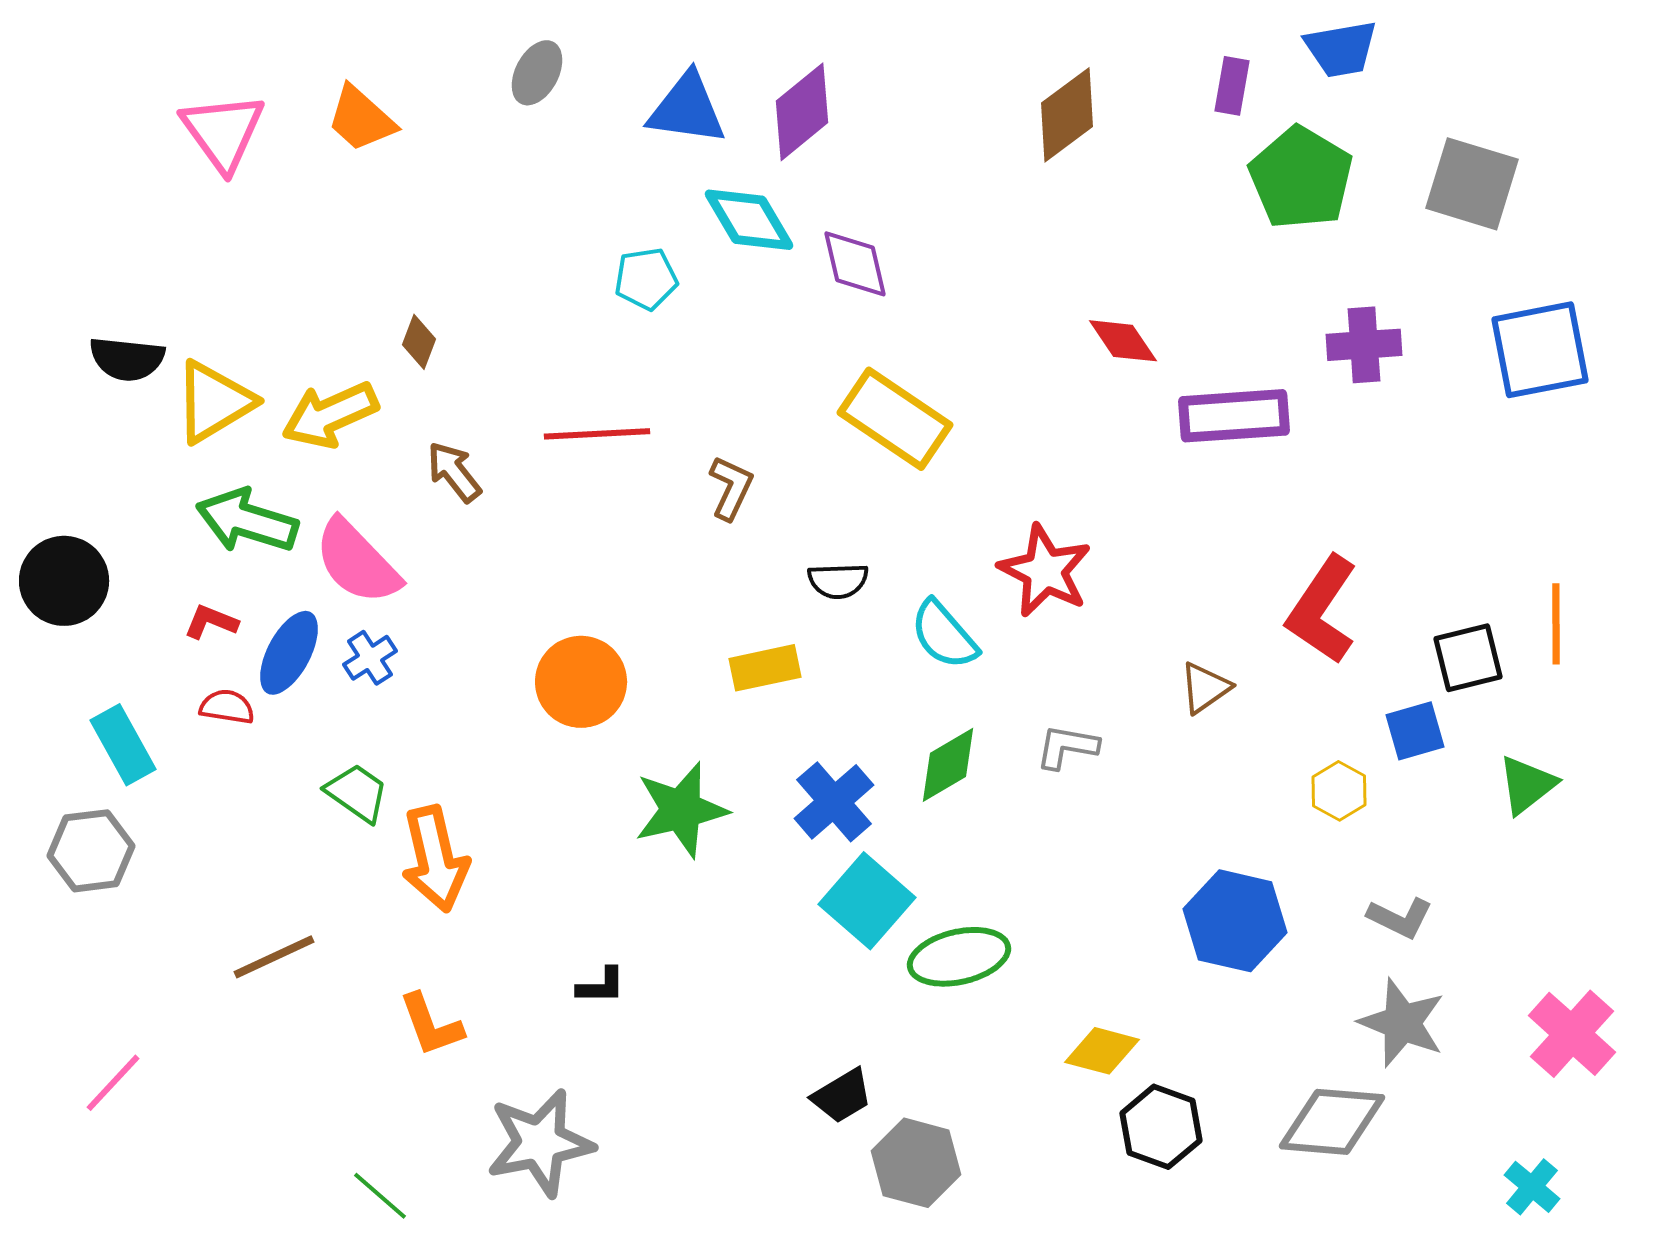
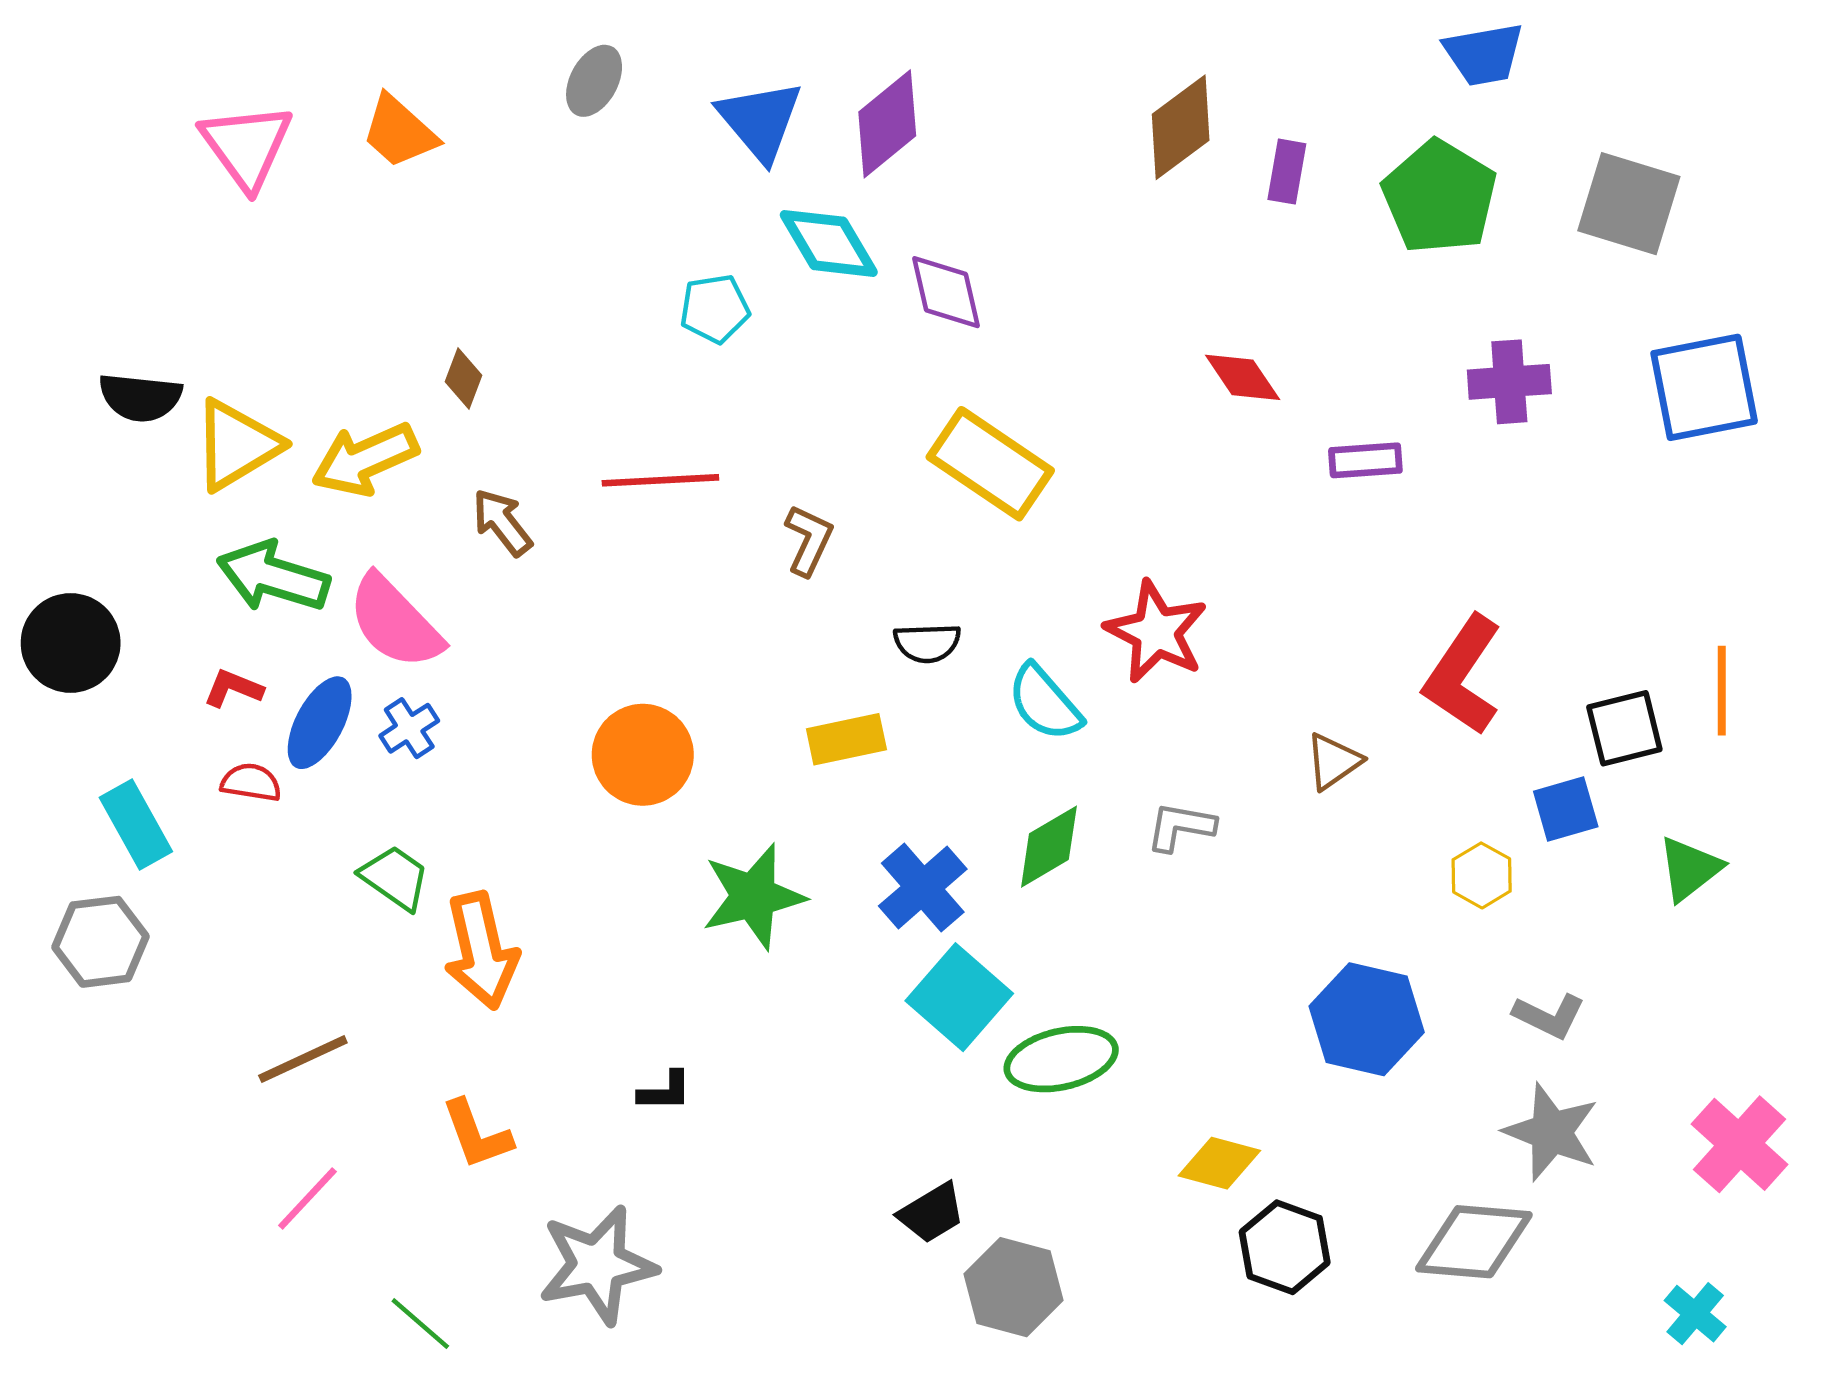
purple rectangle: (1232, 86) -> (1287, 172), moved
blue triangle: (687, 109) -> (760, 121), turned 42
purple rectangle: (1234, 416) -> (1365, 460), size x0.6
pink line: (113, 1083) -> (307, 1199), moved

